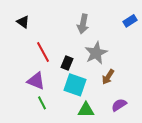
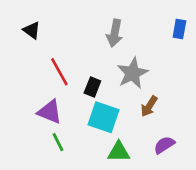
blue rectangle: (130, 21) -> (179, 29), turned -48

